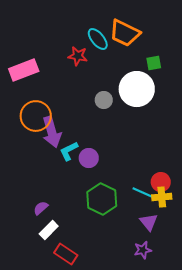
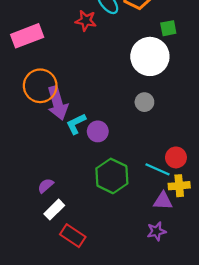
gray circle: (104, 100) -> (144, 102), moved
yellow cross: (162, 197) -> (179, 186), moved
purple triangle: (149, 222) -> (163, 201), turned -48

